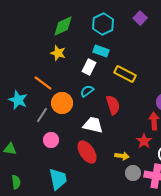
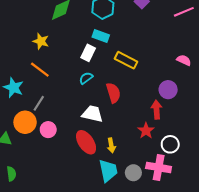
yellow star: (58, 53) -> (41, 41), moved
orange circle: (62, 103) -> (25, 122), moved
yellow arrow: (122, 156) -> (111, 145), moved, turned 72
gray circle: (133, 173) -> (133, 173), moved
cyan trapezoid: (58, 179) -> (108, 171), moved

